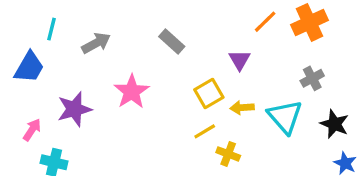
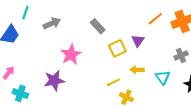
yellow square: (209, 93) -> (117, 48), moved
purple star: (74, 109) -> (54, 81), moved
cyan triangle: (285, 117) -> (163, 77), size x0.7

